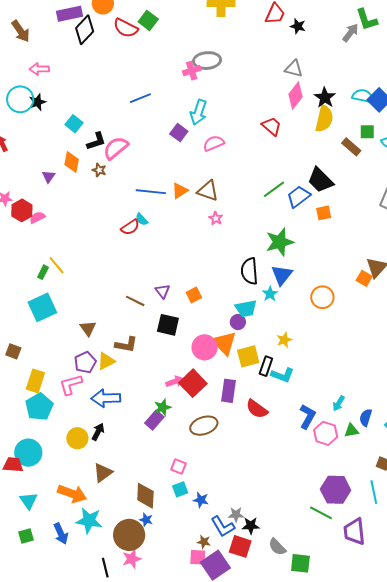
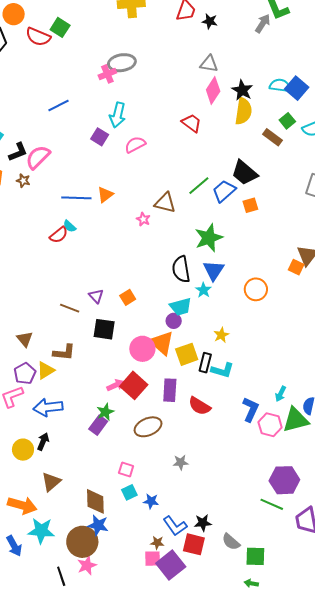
green square: (367, 132) -> (287, 121), turned -35
brown triangle: (208, 191) -> (165, 203), moved
green triangle: (352, 431) -> (296, 420), size x1.8
gray star: (236, 515) -> (181, 462), moved
blue star: (146, 520) -> (98, 525), size x1.5

